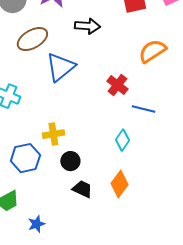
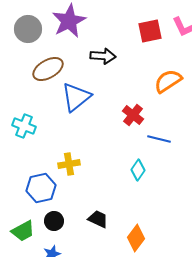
black circle: (70, 161) -> (54, 221), moved
orange diamond: (119, 184) -> (136, 238), moved

